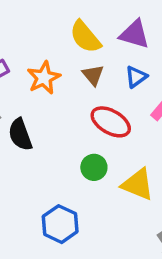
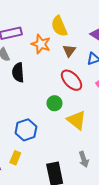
yellow semicircle: (85, 37) -> (59, 26), moved
orange star: (44, 78) -> (41, 44), turned 30

